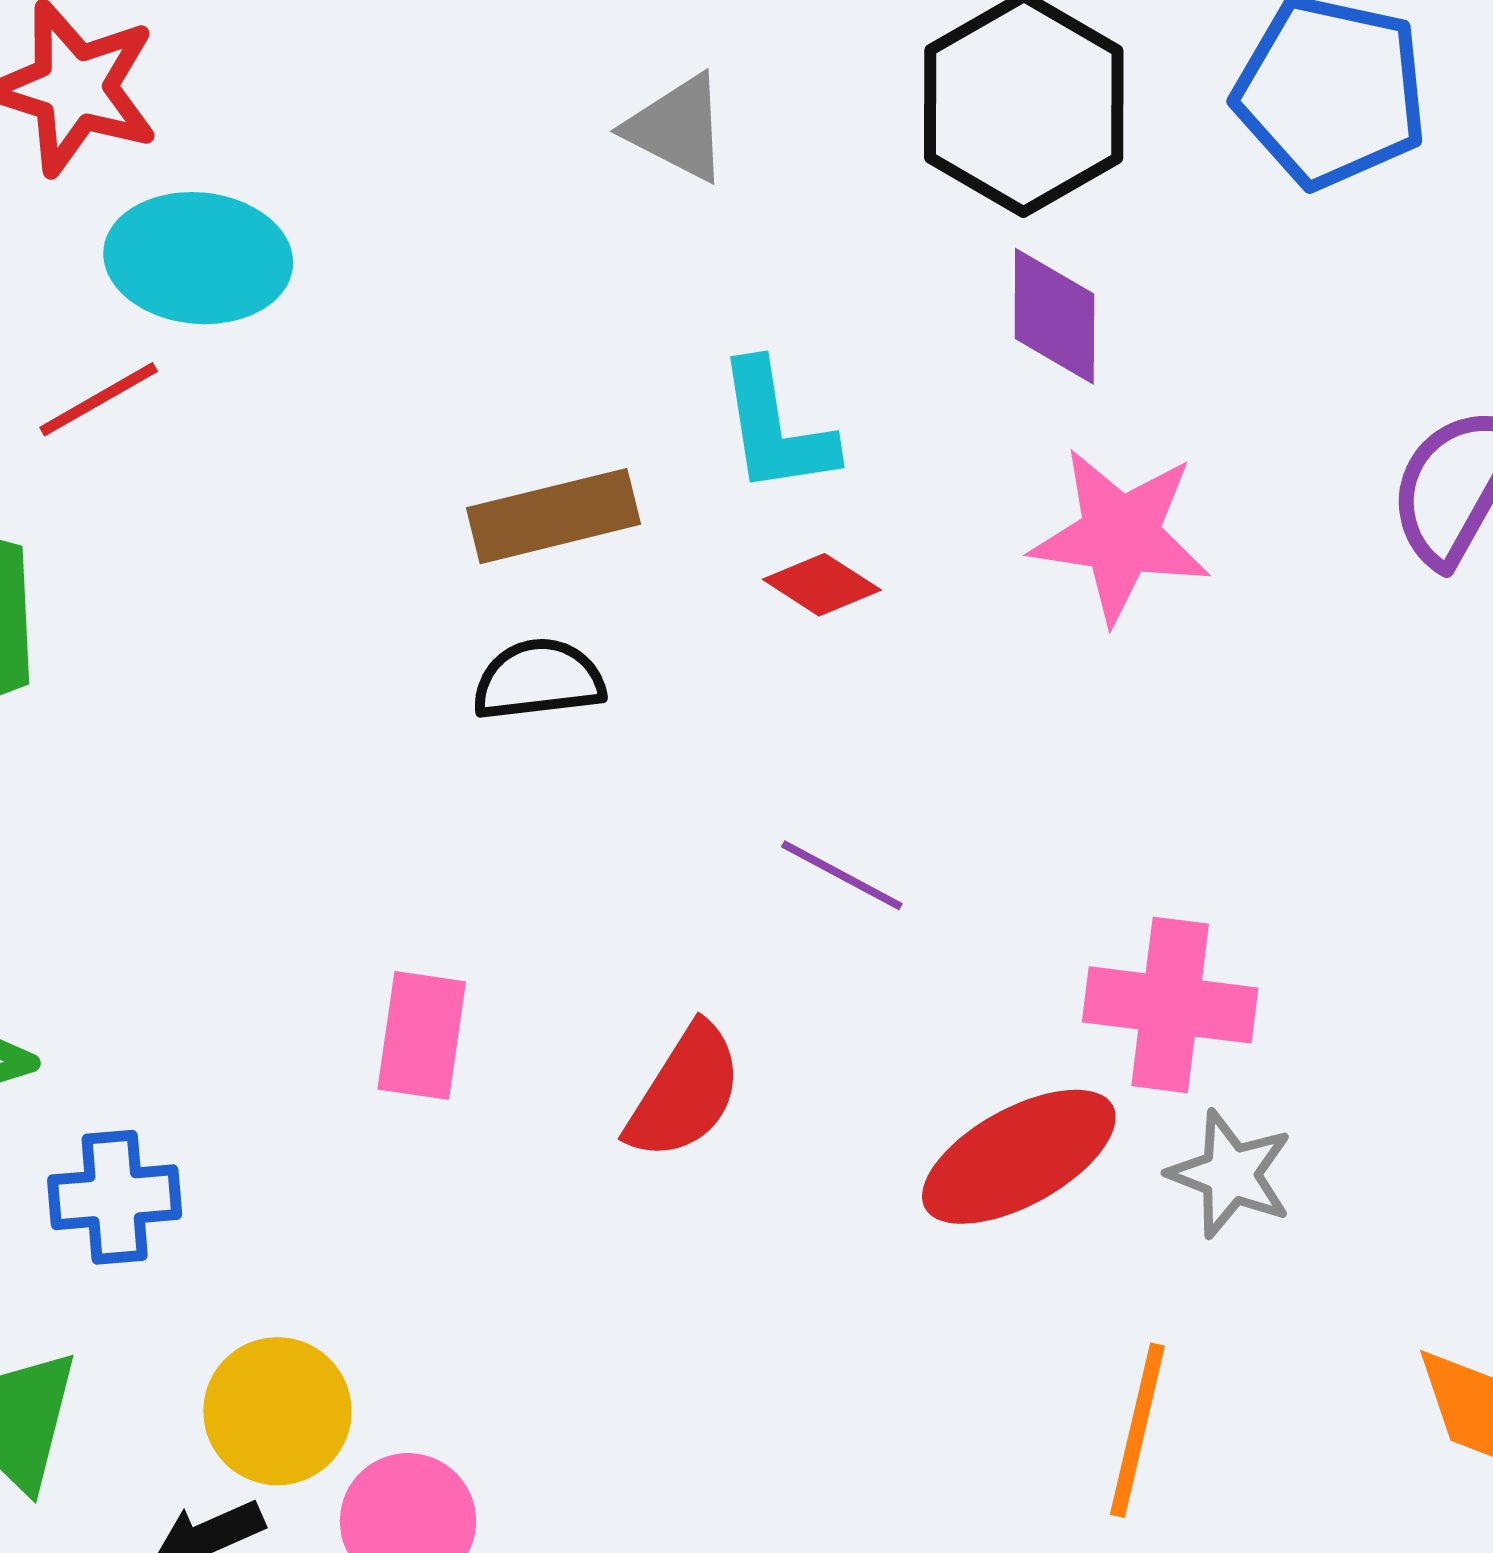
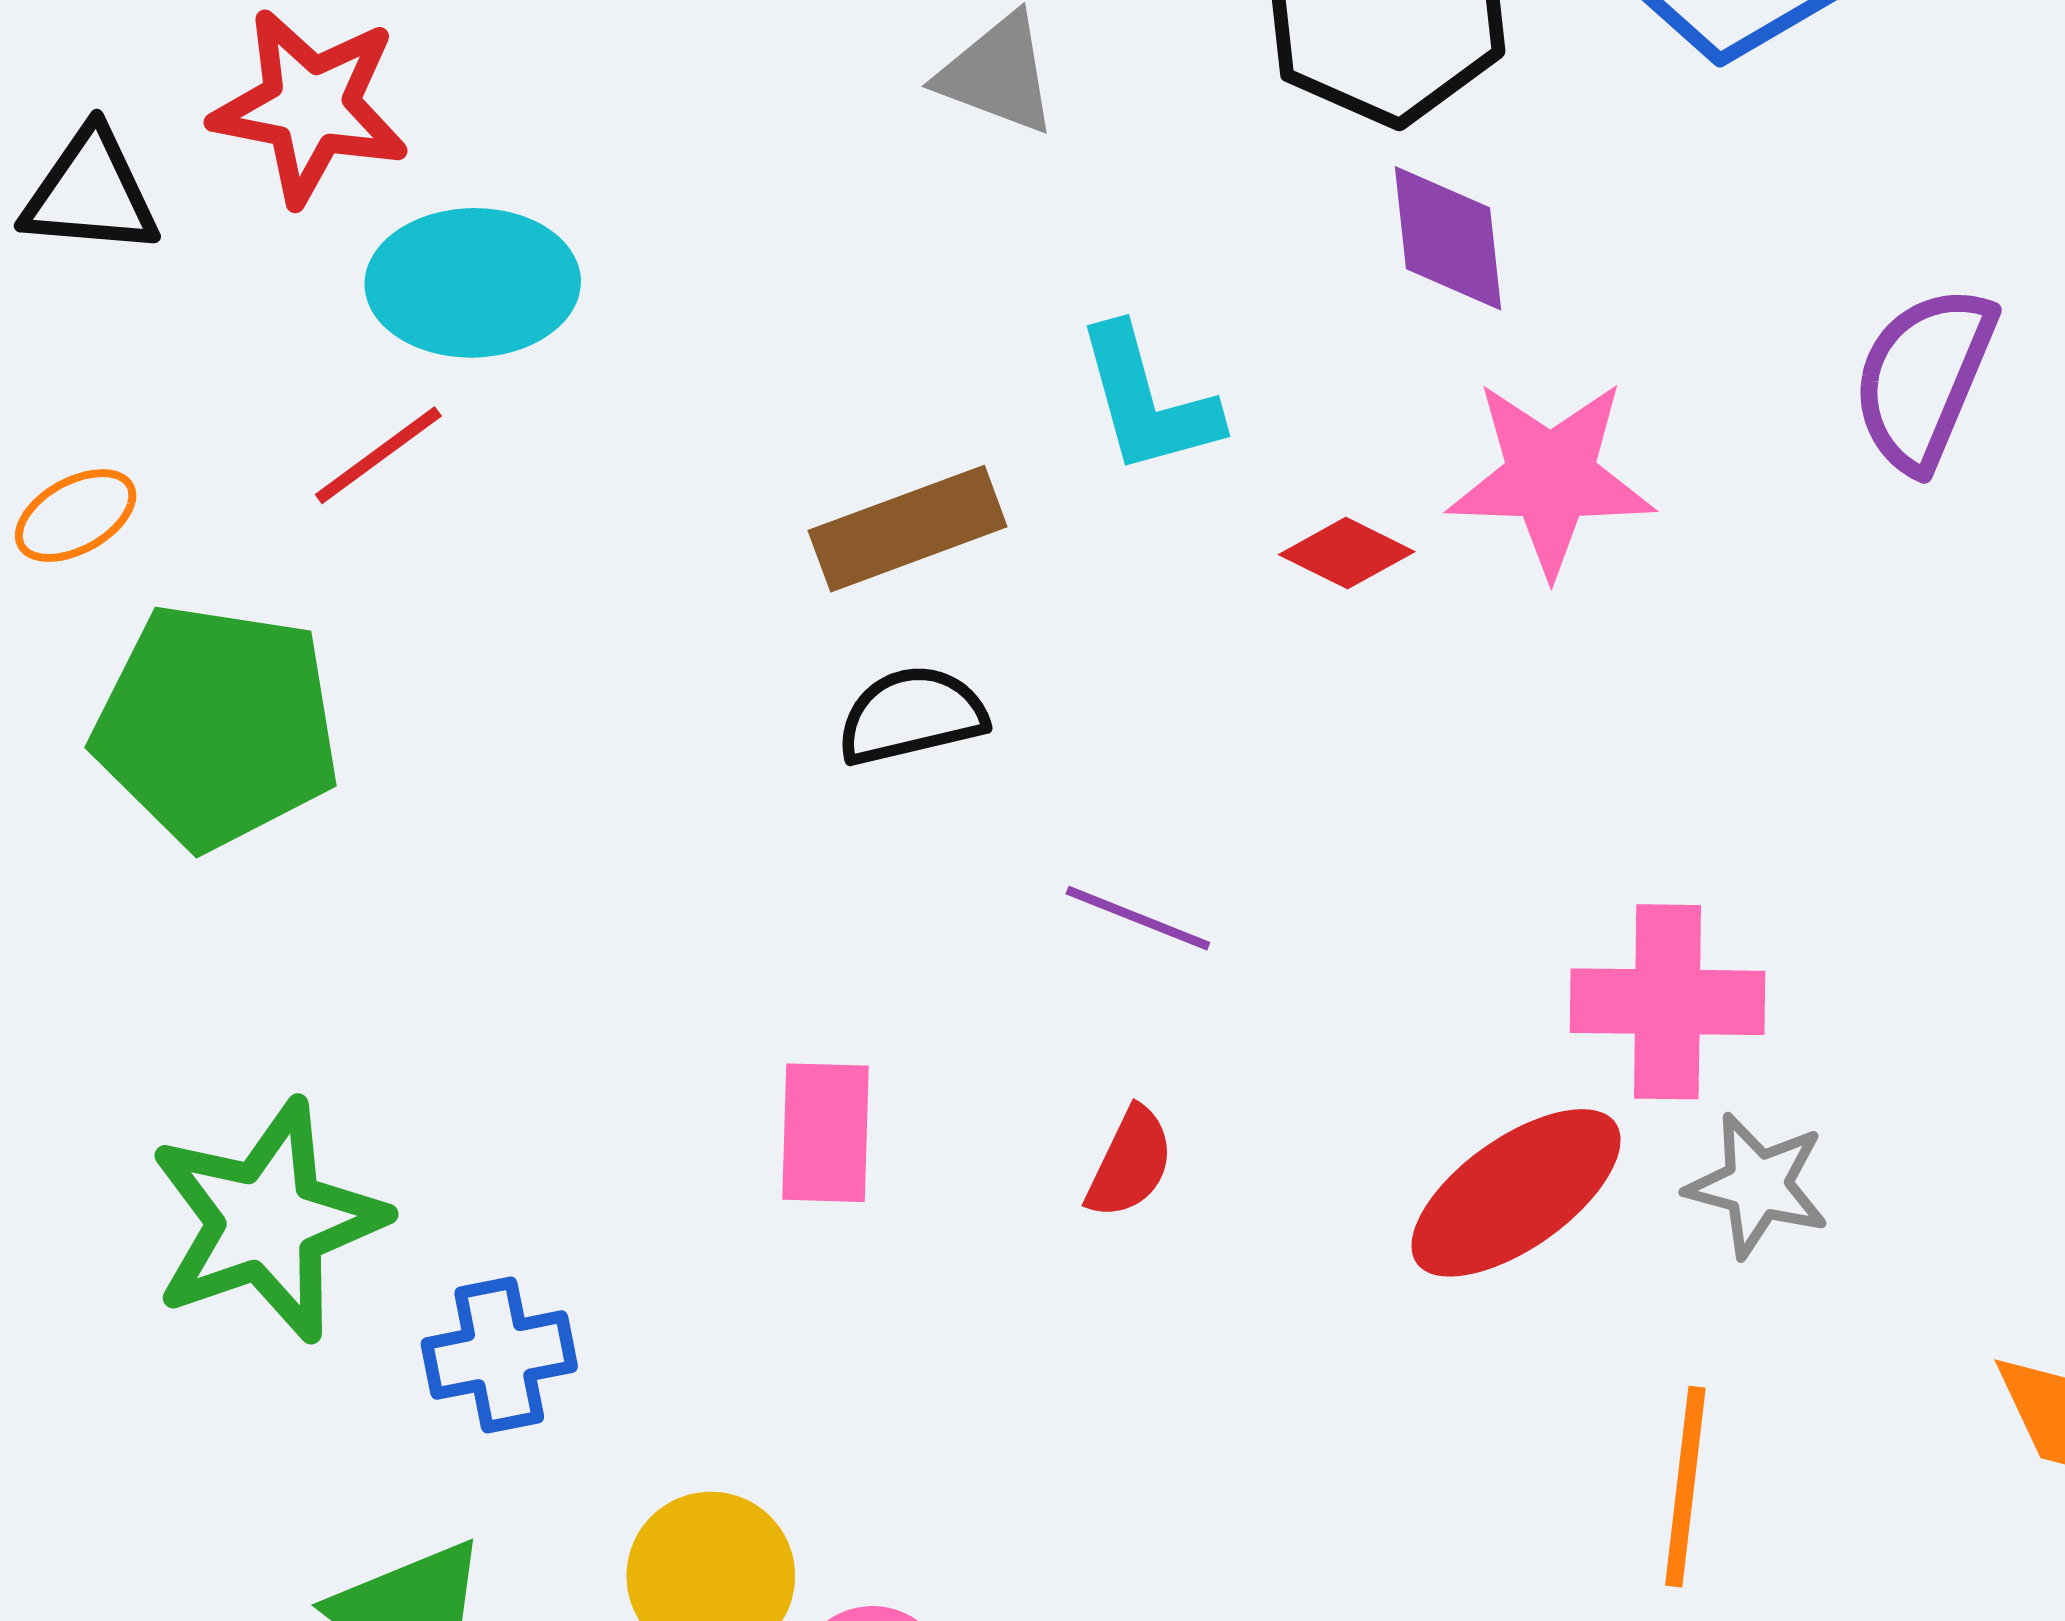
red diamond: (822, 585) -> (1347, 553), moved
purple line: (842, 875) -> (1138, 918), moved
red semicircle: (685, 1092) -> (1130, 1163), size x0.7

